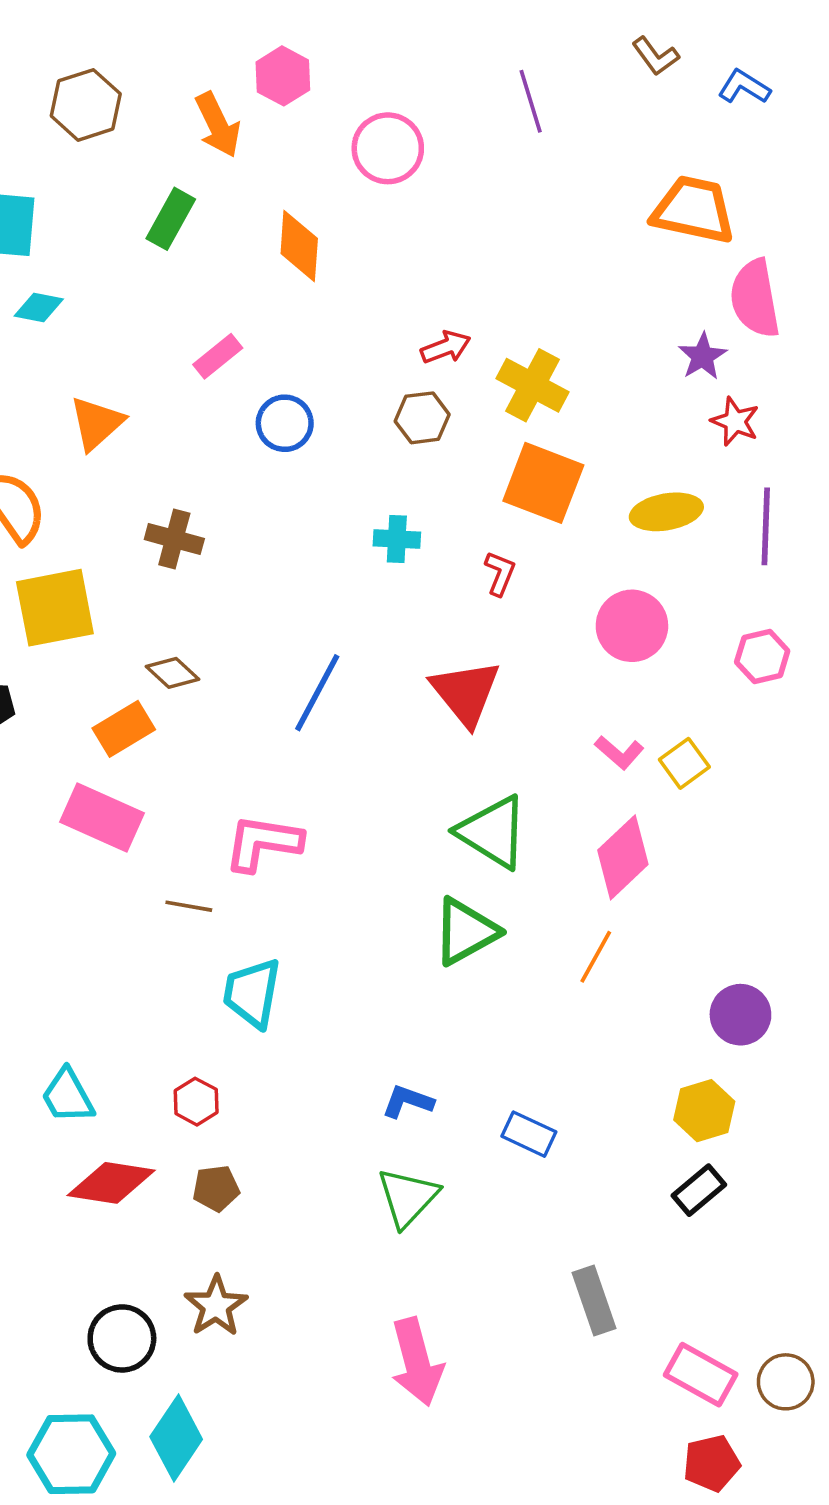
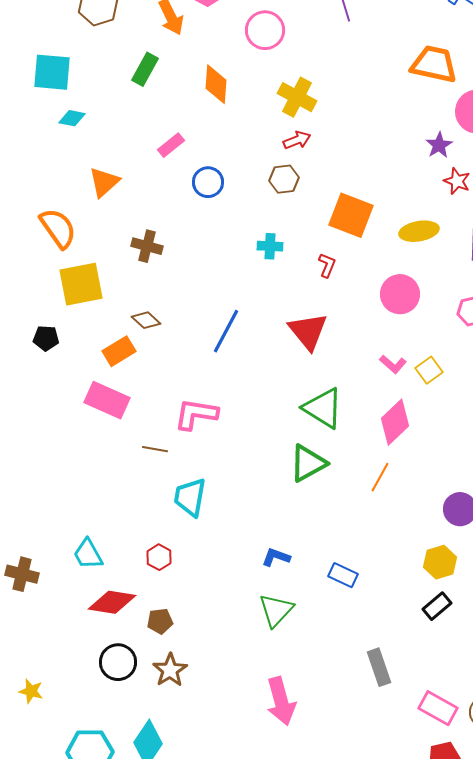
yellow cross: (532, 385) -> (297, 97), moved
brown pentagon: (216, 1188) -> (160, 621), moved
black circle: (122, 1338) -> (118, 662), moved

